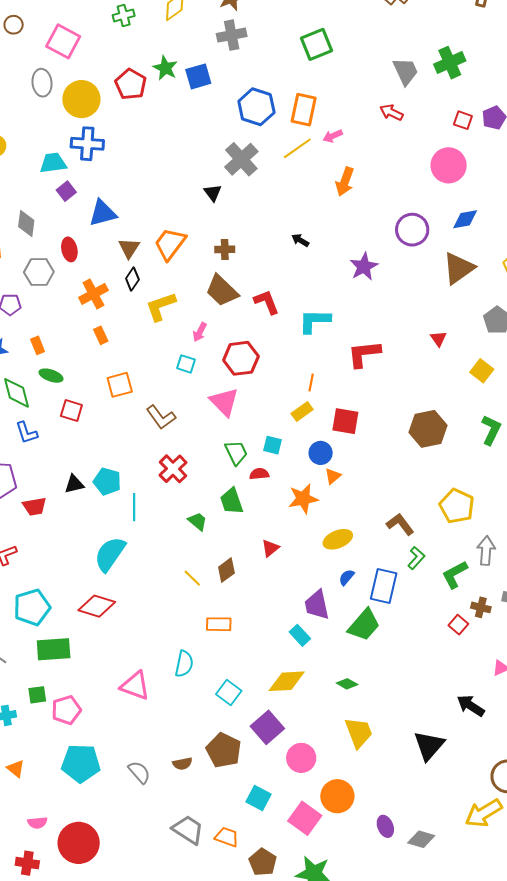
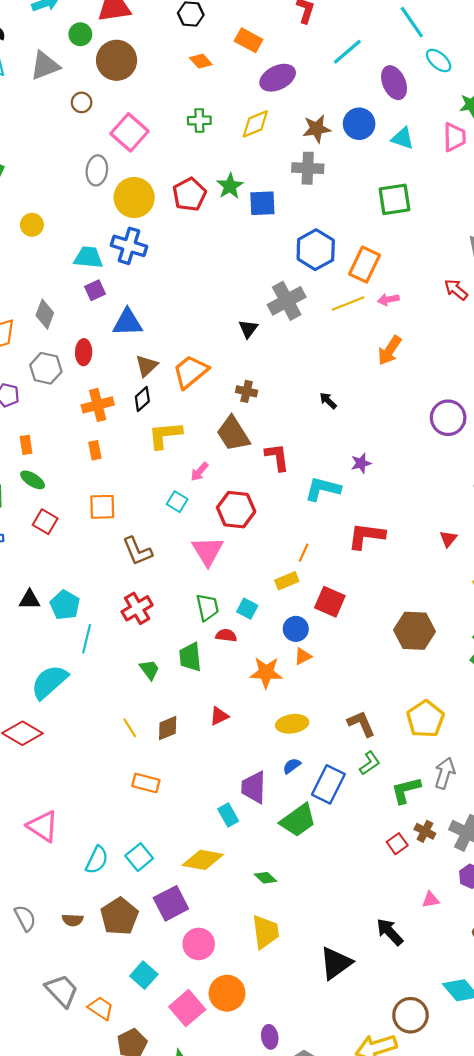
purple star: (364, 267) -> (361, 463), moved, size x0.7
cyan semicircle: (184, 664) -> (97, 860), moved

